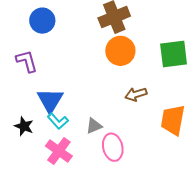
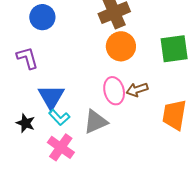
gray triangle: (94, 126) -> (96, 122), size x1.5
pink ellipse: (113, 147) -> (114, 91), moved

